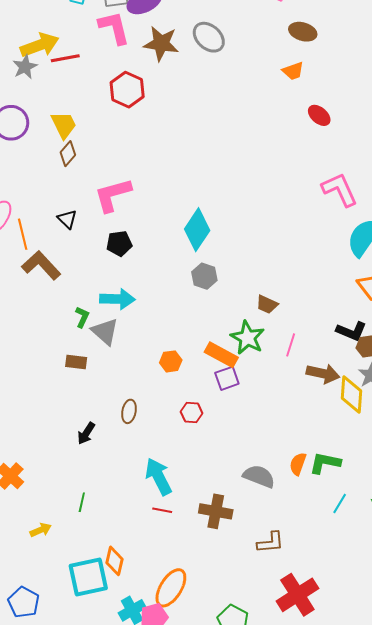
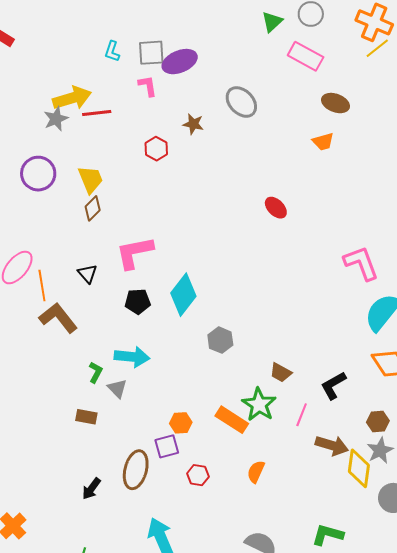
pink L-shape: (114, 28) -> (148, 86), size x0.6
brown star: (161, 44) -> (193, 124), moved, size x0.6
red hexagon: (127, 90) -> (156, 149), size x0.7
red ellipse: (319, 115) -> (276, 208), moved
cyan diamond: (197, 230) -> (183, 295), moved
black L-shape: (351, 331) -> (333, 385), moved, turned 124
gray triangle: (105, 332) -> (117, 388), size x0.7
purple square: (227, 378) -> (167, 446), moved
brown ellipse: (129, 411) -> (136, 470), size x1.6
orange semicircle: (298, 464) -> (256, 472), moved

